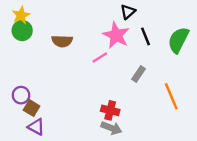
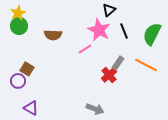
orange line: (171, 96) -> (146, 65), moved, turned -40
brown square: (32, 108) -> (27, 69), moved
red cross: (110, 110) -> (109, 75), moved, turned 35

